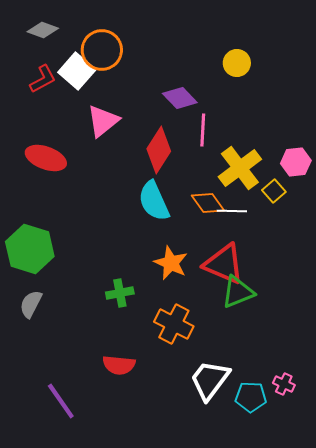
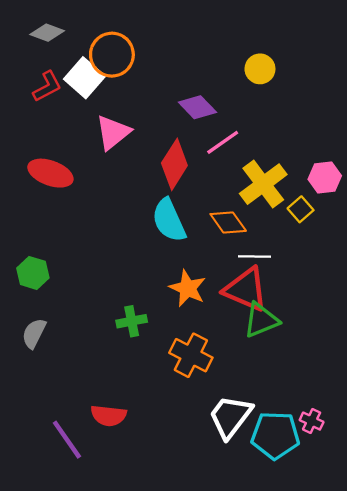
pink line: (203, 130) -> (223, 142), turned 52
white line: (232, 211) -> (255, 256), moved
green hexagon: (30, 249) -> (33, 273), size x0.6
red semicircle: (119, 365) -> (109, 416), moved
cyan pentagon: (251, 397) -> (275, 435), size x1.4

